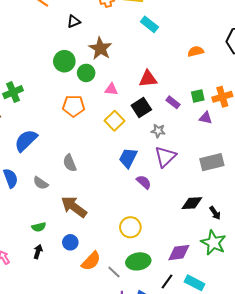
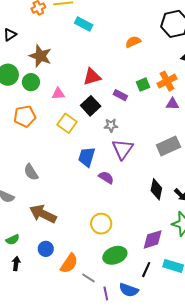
purple triangle: (206, 118) -> (172, 104), moved
black diamond: (192, 203) -> (156, 189), turned -65
gray line: (114, 272) -> (88, 278), moved

